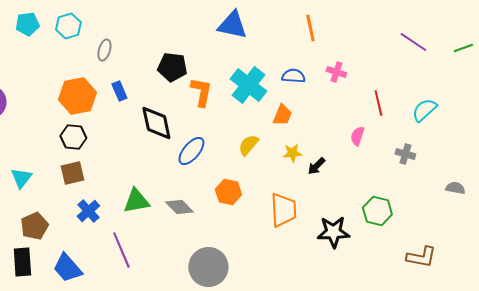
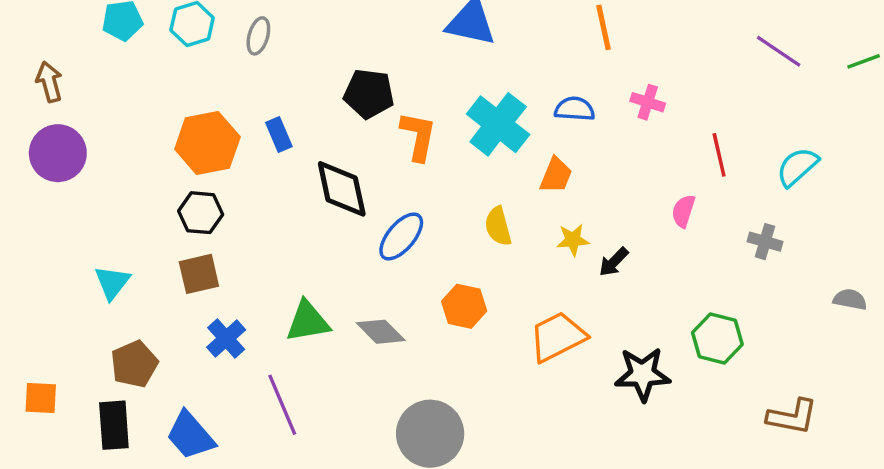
gray ellipse: (104, 50) -> (258, 36), moved
yellow semicircle: (248, 145) -> (498, 226), turned -55
orange trapezoid: (283, 210) -> (558, 337), turned -114

